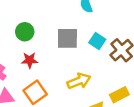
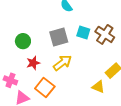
yellow arrow: (79, 81) -> (62, 63), moved

